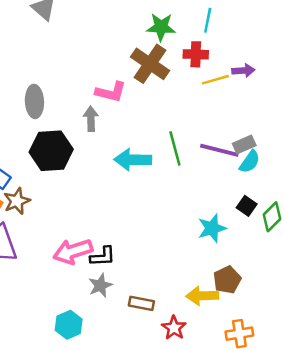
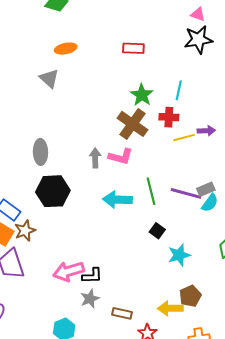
green star: (161, 27) -> (142, 95), turned 30
pink L-shape: (111, 92) -> (121, 157), moved
gray arrow: (91, 119) -> (95, 158), moved
black square: (247, 206) -> (157, 231), moved

